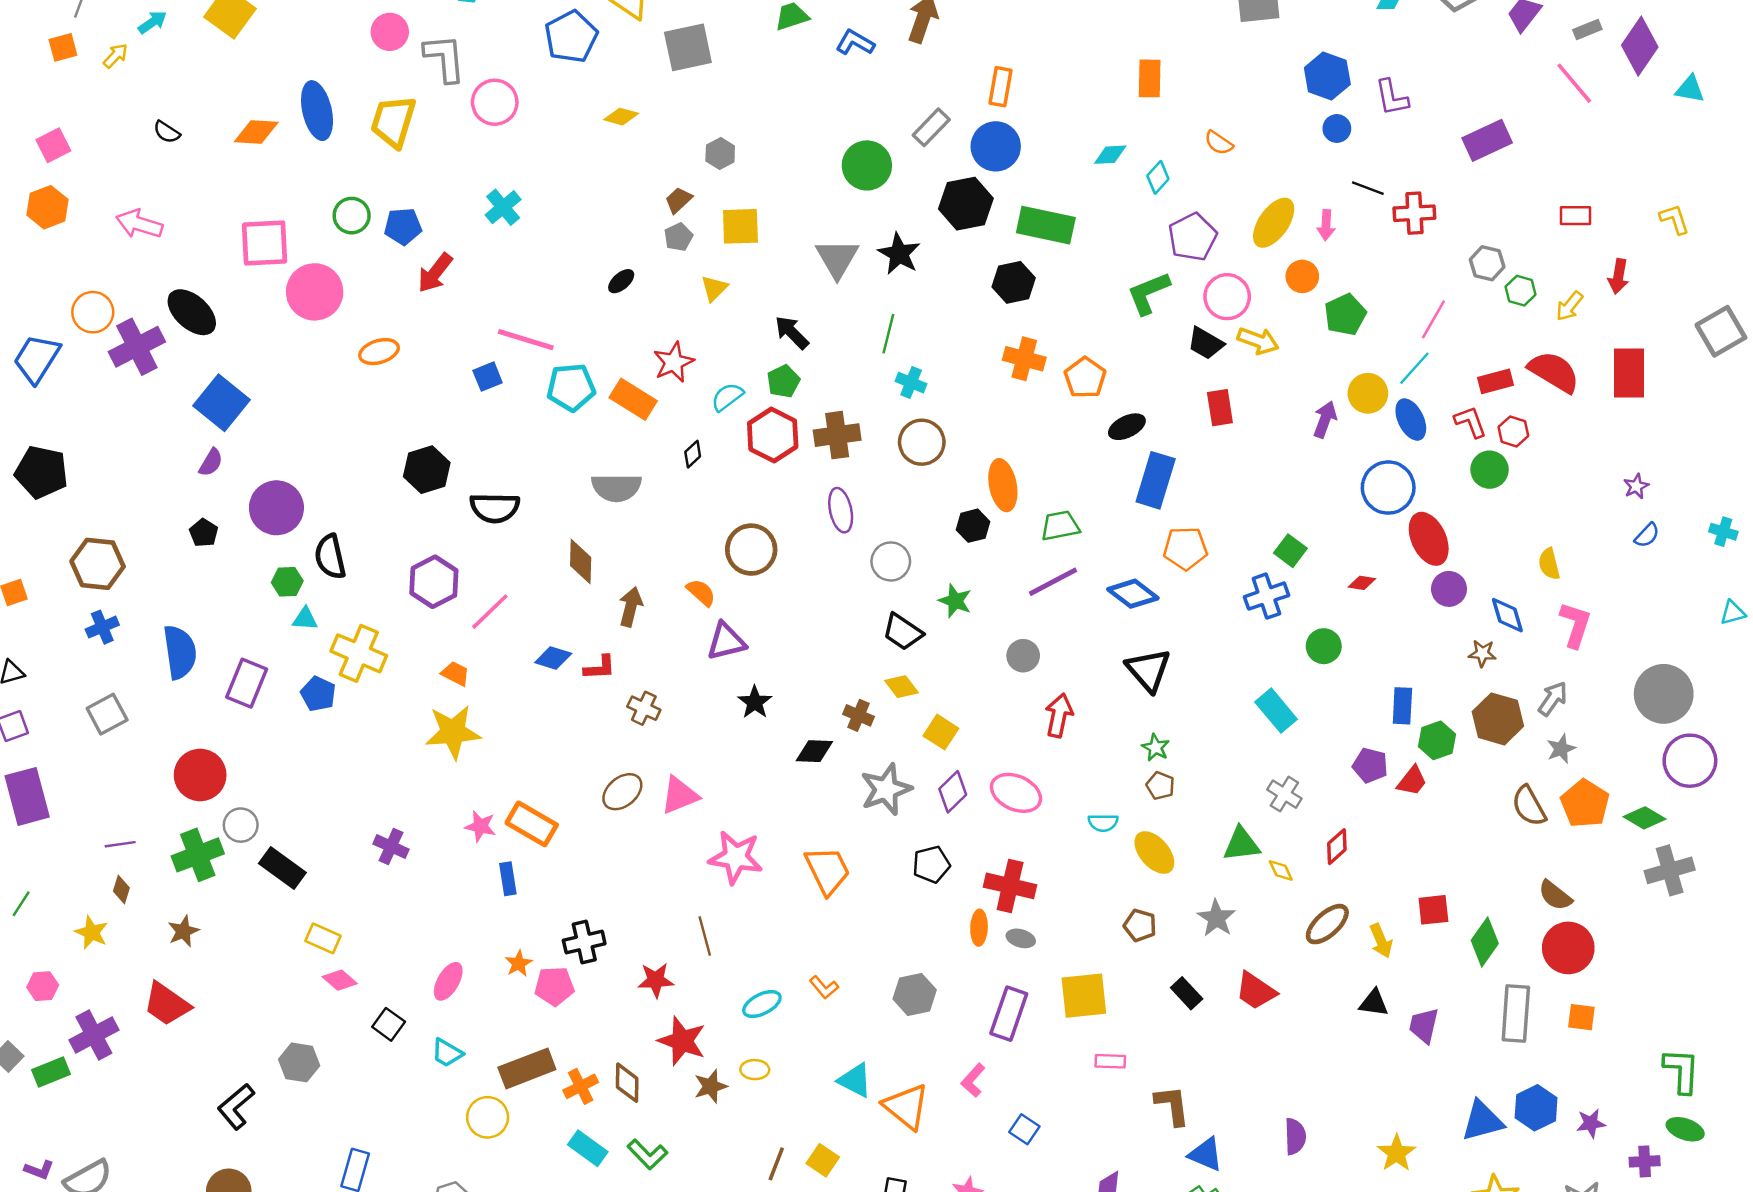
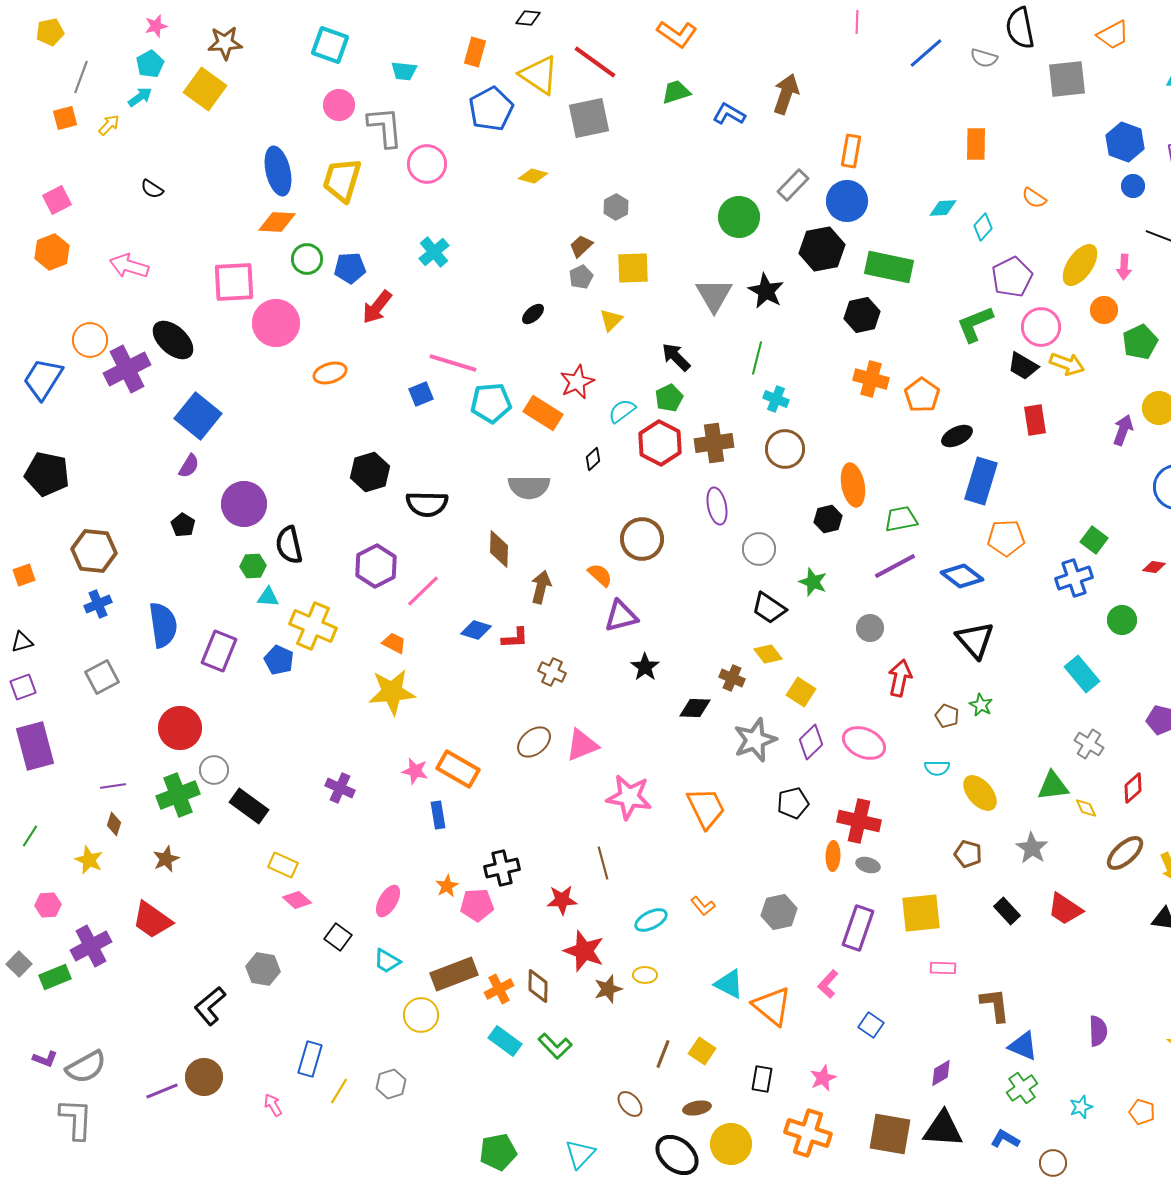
orange diamond: (256, 132) -> (277, 222), moved
brown pentagon: (1160, 786) -> (947, 716), moved

